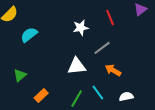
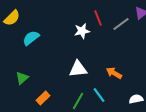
red line: (110, 18) -> (98, 18), moved
gray line: (102, 48) -> (121, 24), moved
white semicircle: (126, 97) -> (136, 99), moved

